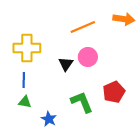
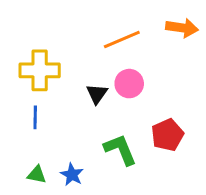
green triangle: (25, 102) -> (37, 175), moved

